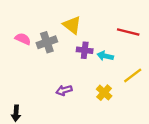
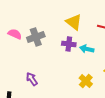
yellow triangle: (72, 25) -> (74, 22), moved
purple arrow: (64, 90) -> (32, 79), moved, turned 72

